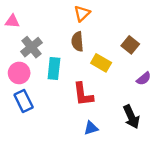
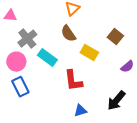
brown semicircle: (77, 42) -> (68, 34), turned -30
cyan rectangle: (54, 68) -> (47, 58), turned -60
black arrow: (131, 117) -> (116, 101), turned 65

